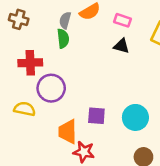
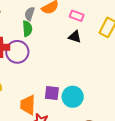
purple circle: (51, 88) -> (17, 52), moved
cyan circle: (135, 117) -> (73, 97), moved

